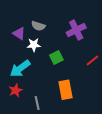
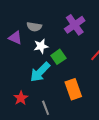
white star: (34, 45) -> (41, 46), moved
cyan arrow: (20, 68) -> (40, 72), moved

